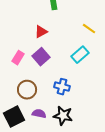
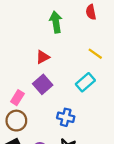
pink rectangle: (18, 58) -> (17, 98), moved
brown circle: (27, 90) -> (16, 121), moved

